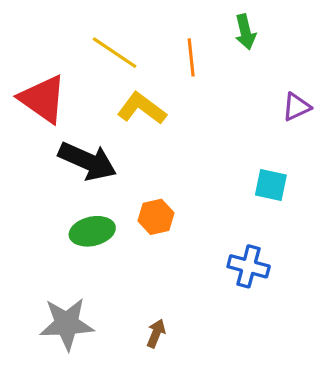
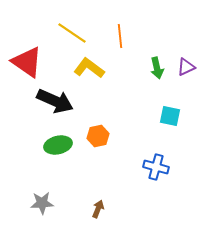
green arrow: (245, 32) -> (157, 68), moved
gray star: (67, 324) -> (42, 203), size x0.7

